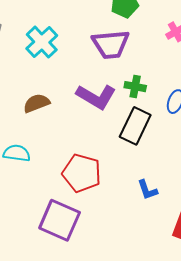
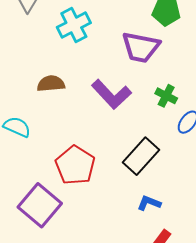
green cross: (135, 87) -> (166, 96), moved
black rectangle: (135, 126) -> (141, 156), moved
blue L-shape: (147, 190) -> (149, 203), moved, turned 115

